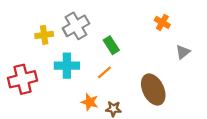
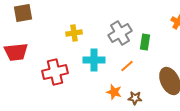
gray cross: (76, 26) -> (120, 33), moved
green rectangle: (111, 45) -> (145, 42), moved, turned 42

